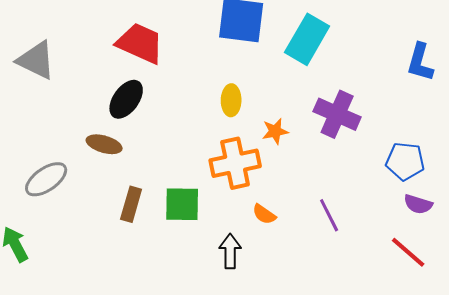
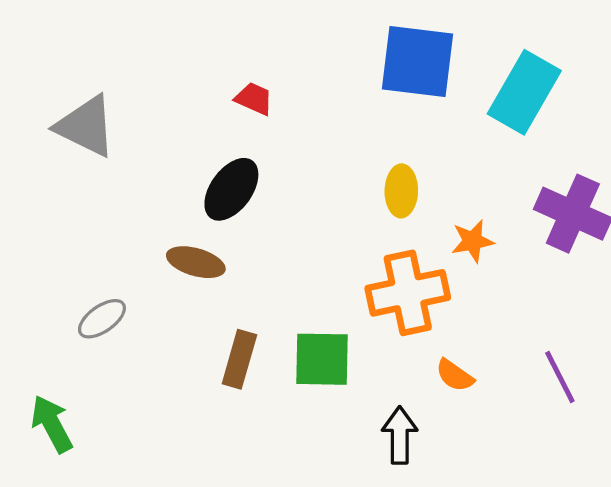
red trapezoid: (140, 43) -> (254, 99), size x0.5
gray ellipse: (46, 179) -> (102, 319), size x0.7

